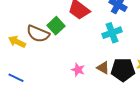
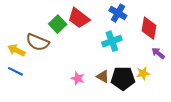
green square: (56, 26) -> (58, 24), moved
blue line: (16, 78) -> (15, 71), moved

